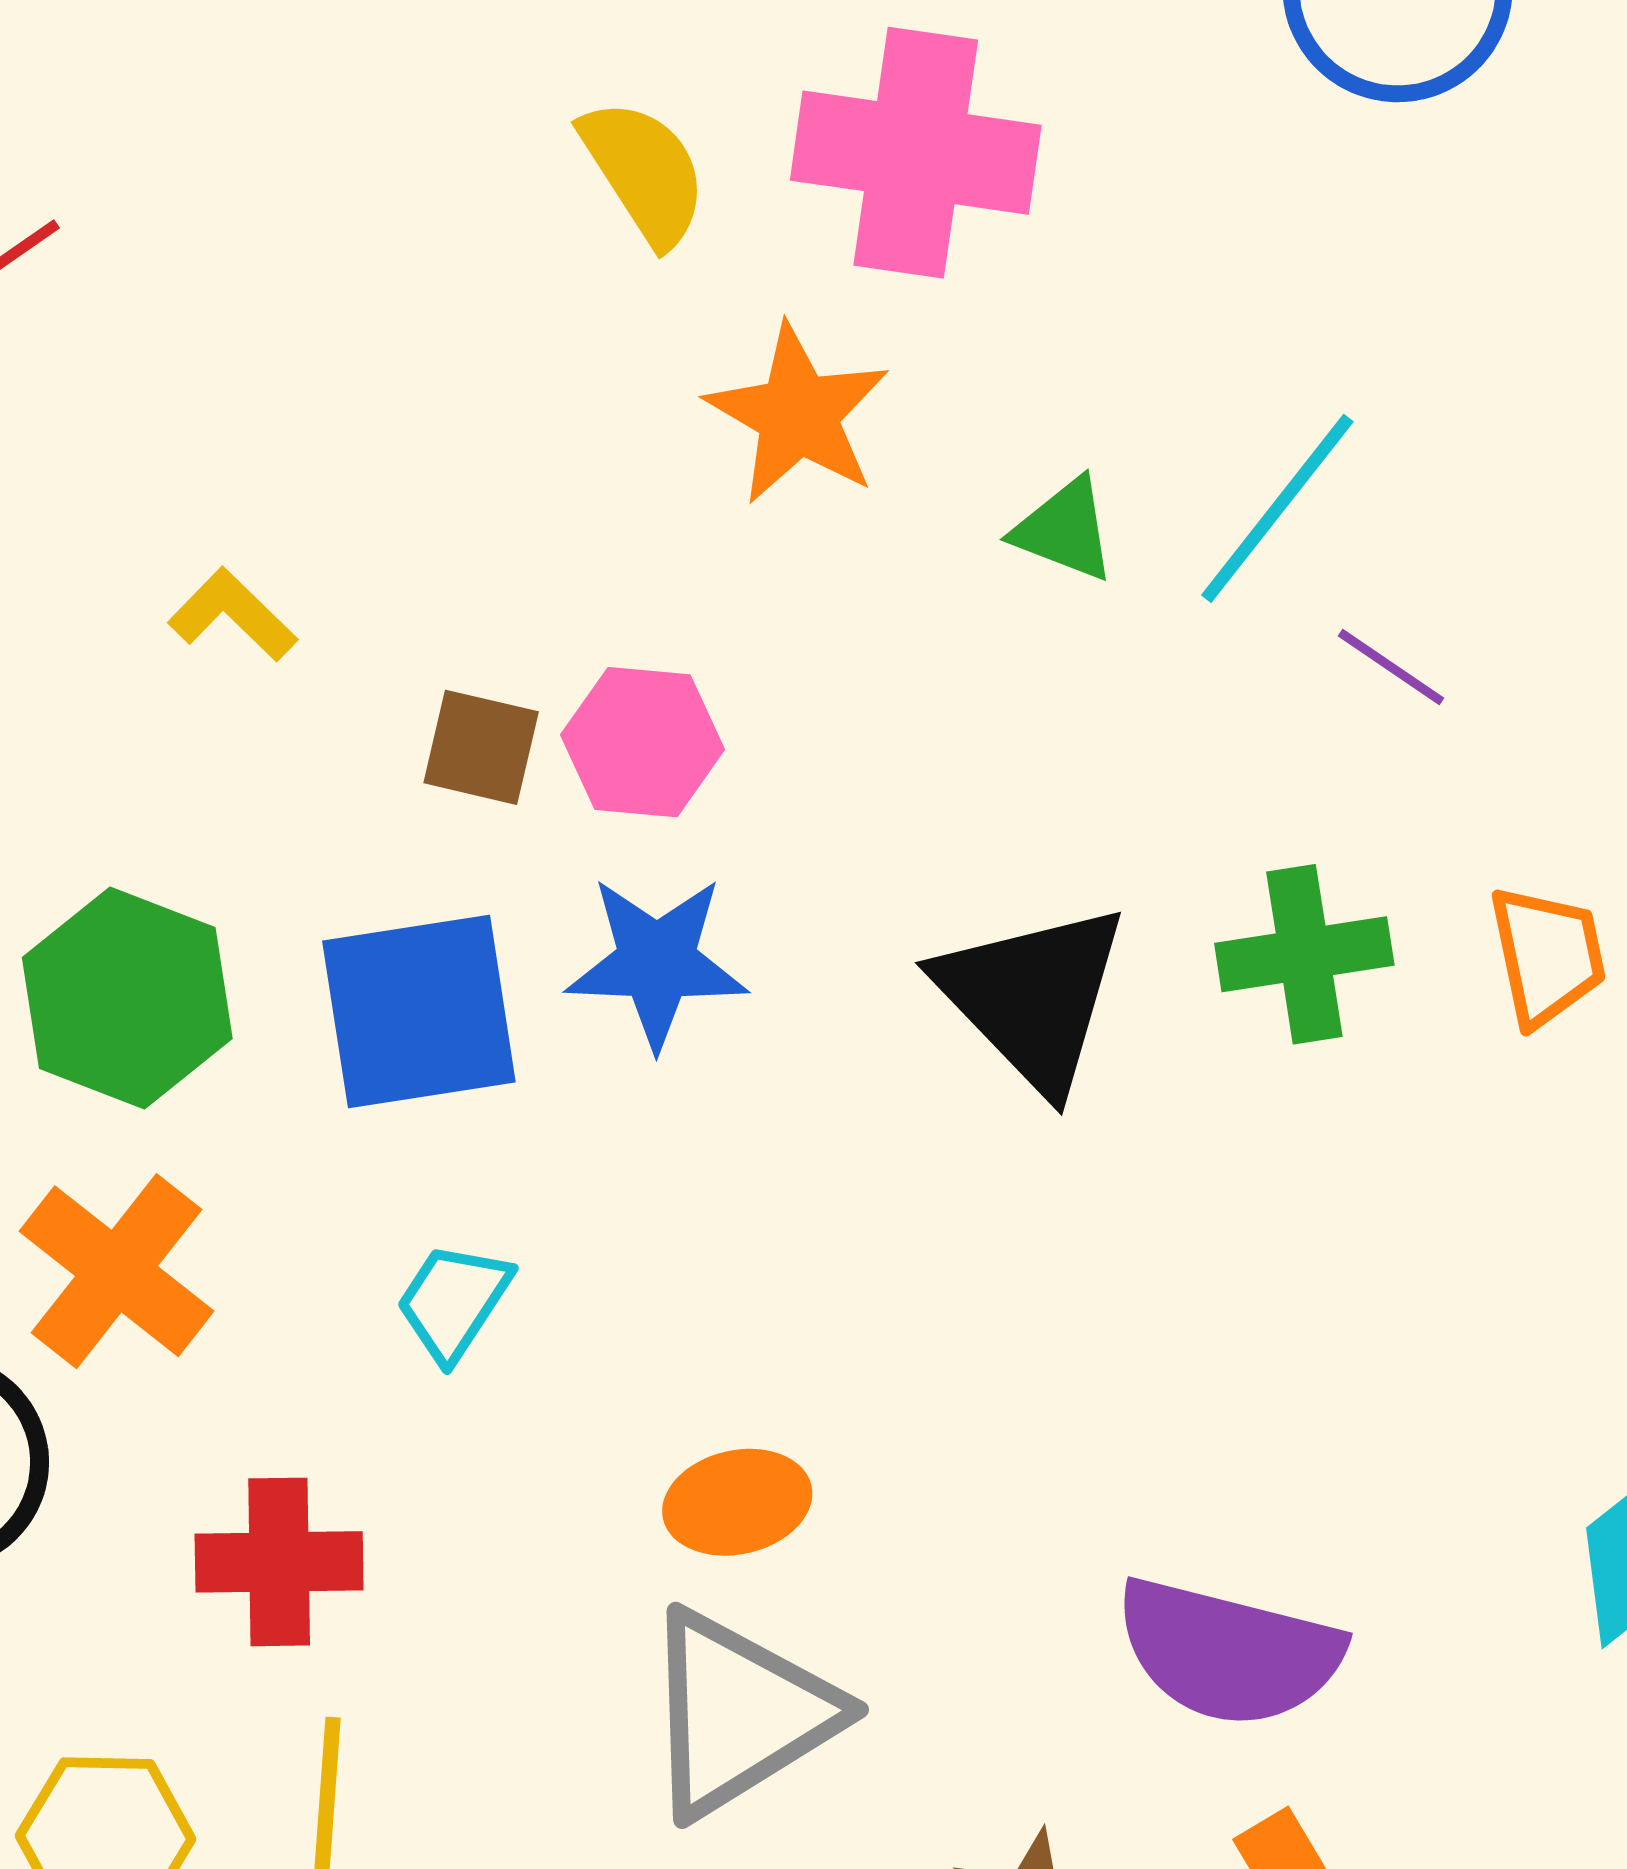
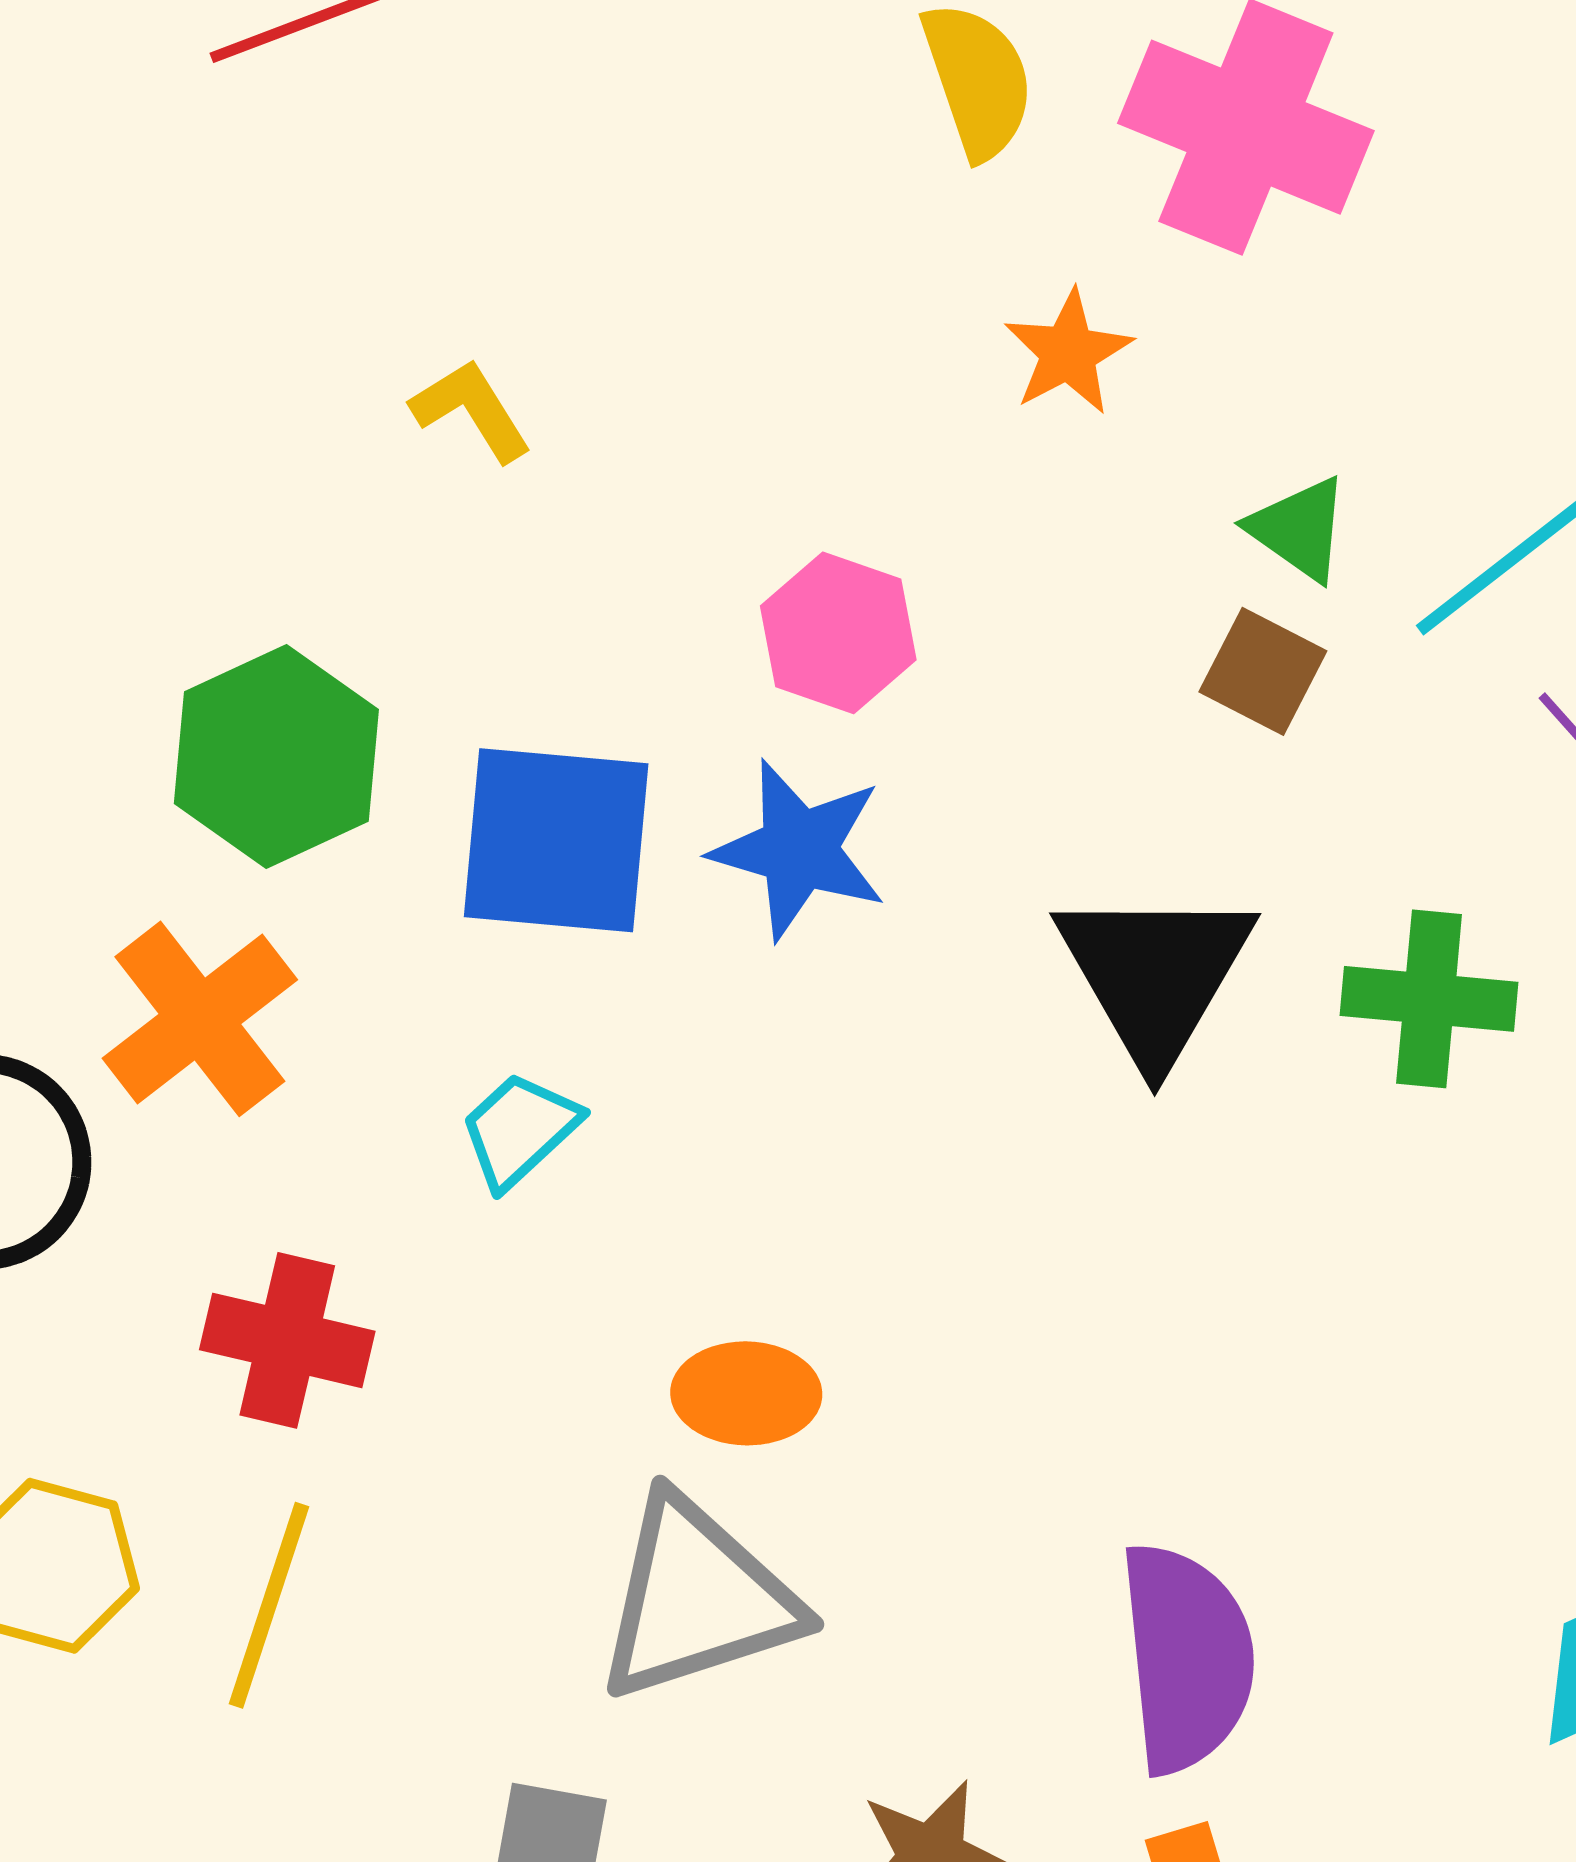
orange star: (798, 414) -> (1068, 353), size x0.7
brown square: (481, 747) -> (1263, 671), moved
purple semicircle: (1228, 1652) -> (1187, 1658), turned -124

